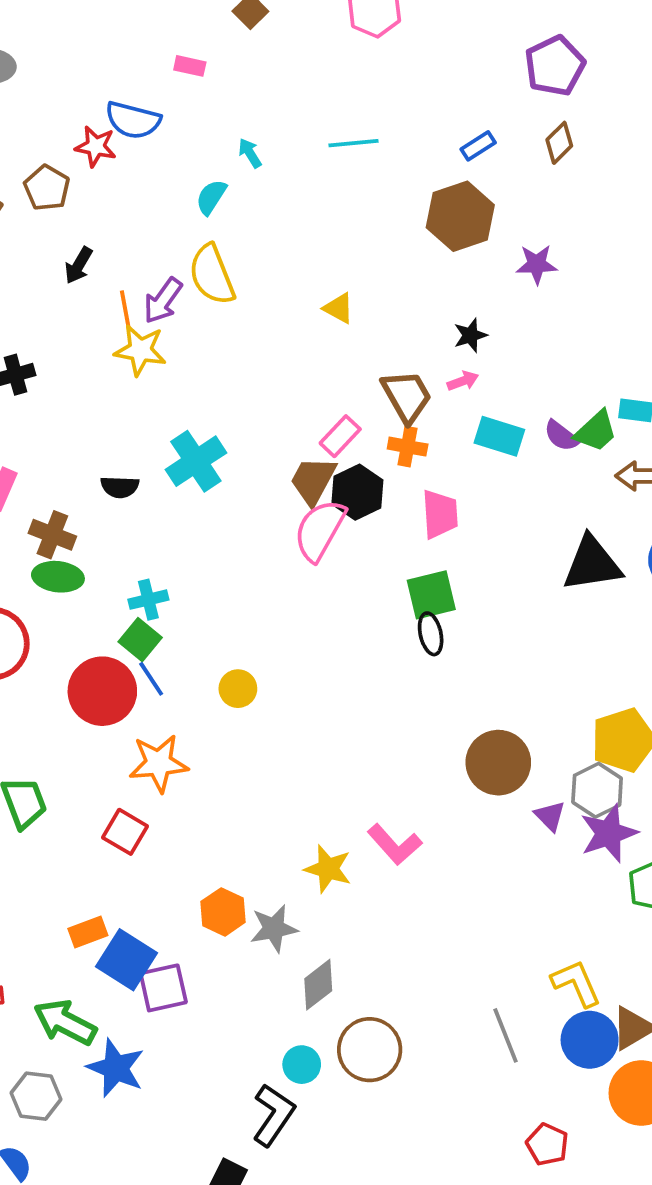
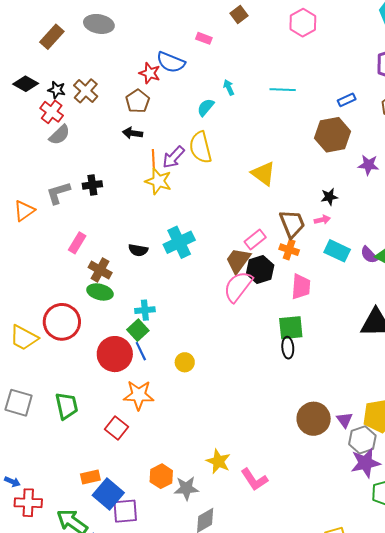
brown pentagon: (47, 188) -> (138, 101), moved
black arrow: (79, 265) -> (133, 133), turned 60
yellow triangle: (339, 308) -> (263, 174), size x1.5
purple triangle: (550, 816) -> (345, 420), moved
pink L-shape: (395, 844) -> (254, 480), moved

